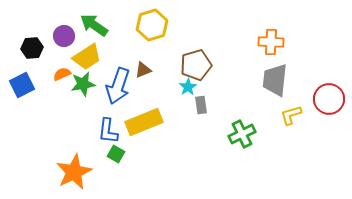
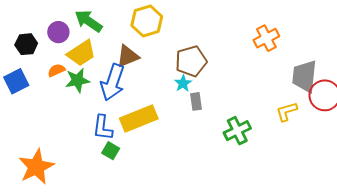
orange cross: (271, 42) -> (266, 38), turned -30
brown triangle: (143, 70) -> (128, 56), moved, size x1.4
gray trapezoid: (275, 80) -> (305, 76), moved
orange star: (74, 172) -> (36, 167), moved

